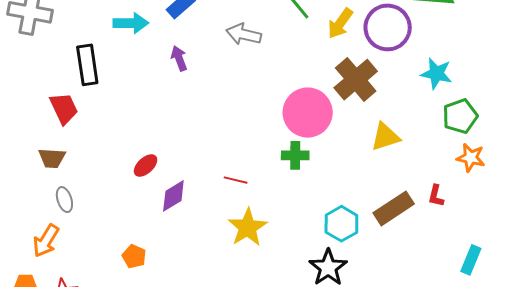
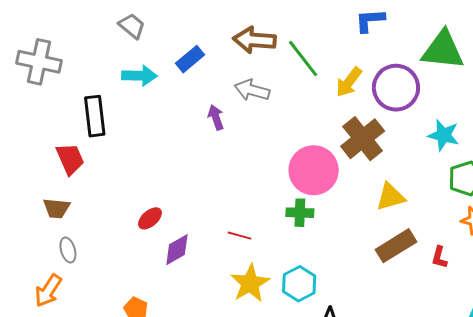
purple arrow: (179, 58) -> (216, 117), moved
brown rectangle: (394, 208) -> (396, 246), moved
cyan hexagon: (341, 224) -> (299, 284), moved

